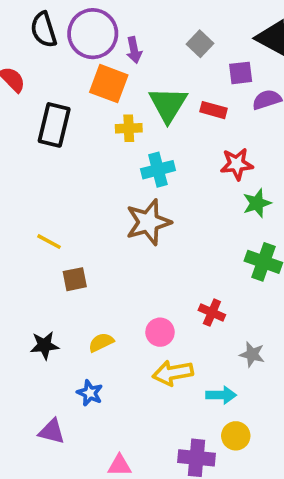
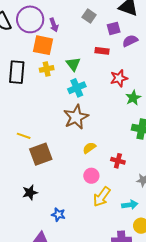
green triangle: (168, 104) -> (73, 64), moved, size x0.7
yellow cross: (129, 128) -> (47, 69), moved
brown square: (75, 279) -> (41, 154), size x1.6
yellow semicircle: (101, 342) -> (89, 148), moved
yellow arrow: (173, 373) -> (102, 197), turned -35

